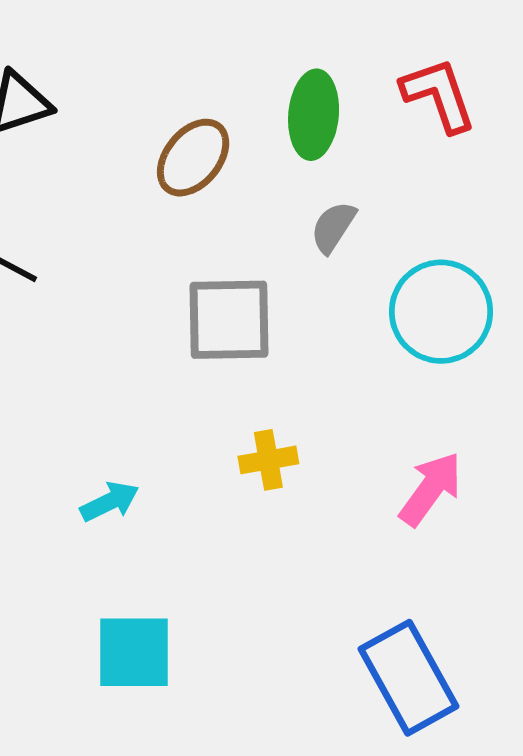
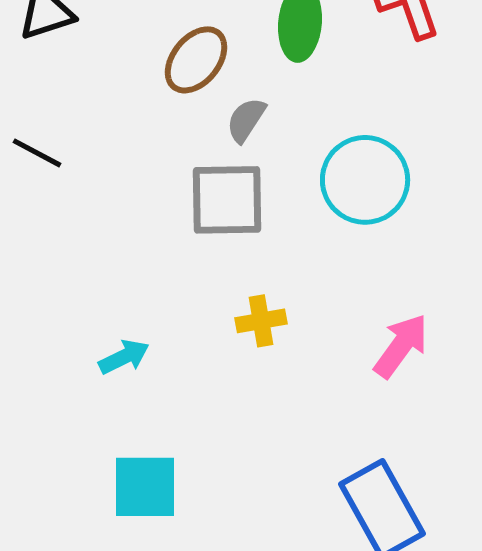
gray semicircle: (333, 227) -> (246, 120), moved
cyan circle: (441, 312) -> (365, 180), moved

